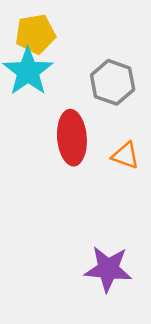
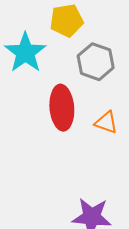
yellow pentagon: (35, 34) -> (67, 20), moved

